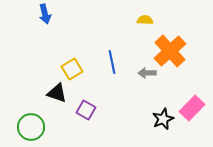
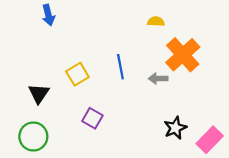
black triangle: (57, 93) -> (39, 94), moved, turned 45
pink rectangle: (192, 108) -> (210, 140), moved

